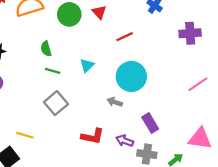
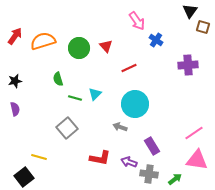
green line: (53, 71) -> (75, 98), moved
pink line: (198, 84) -> (194, 133), moved

